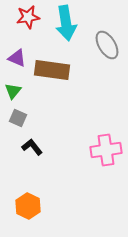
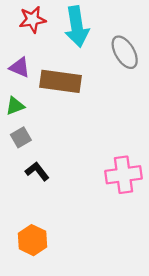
green triangle: (13, 91) -> (15, 106), turned 30
gray square: (18, 118) -> (21, 137), turned 36

